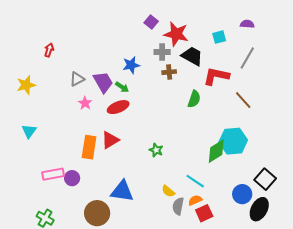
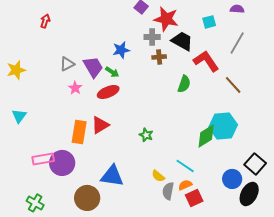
red arrow: (49, 50) -> (45, 21), moved
red L-shape: (216, 76) -> (206, 61), turned 44
purple circle: (72, 178) -> (62, 163), size x1.6

